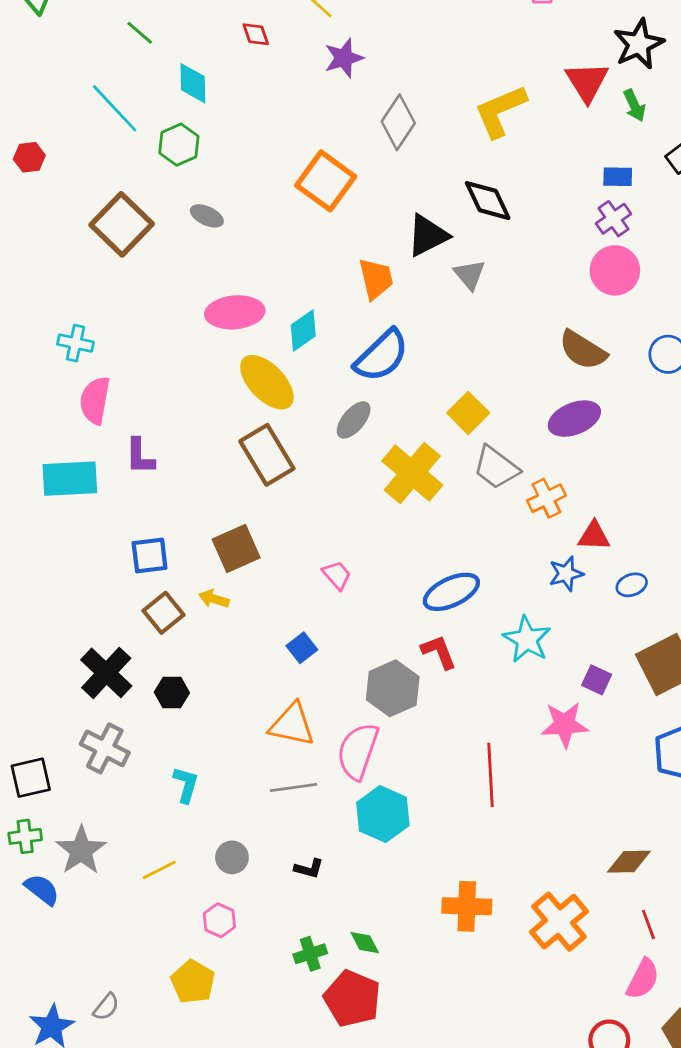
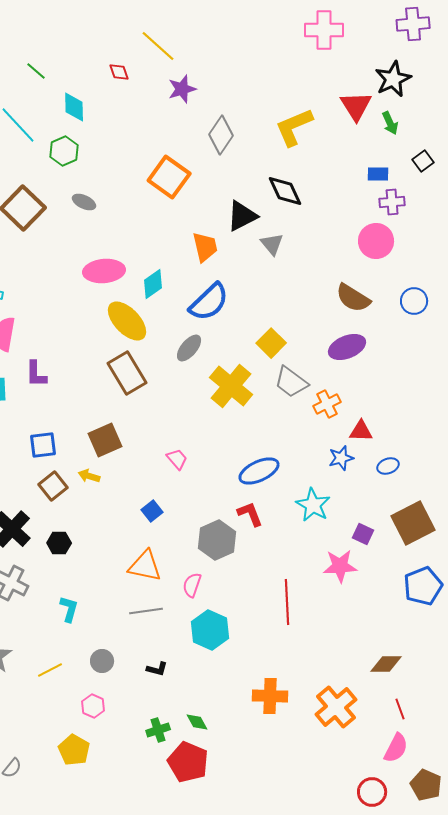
purple cross: (614, 219) -> (392, 202), moved, turned 30
pink semicircle: (358, 751) -> (192, 585), size x0.6

